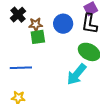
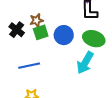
black cross: (18, 15) -> (17, 30), moved
blue circle: (63, 24) -> (64, 35), moved

